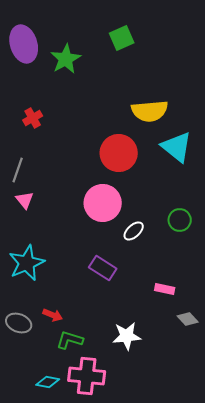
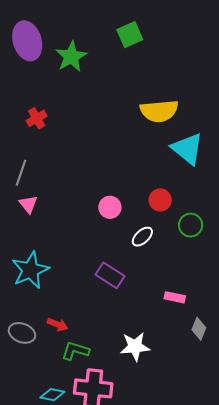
red circle: (119, 153) -> (160, 200), moved, size x0.6
pink circle: (103, 203) -> (110, 207), size x0.6
gray diamond: (188, 319) -> (199, 329), turned 65

